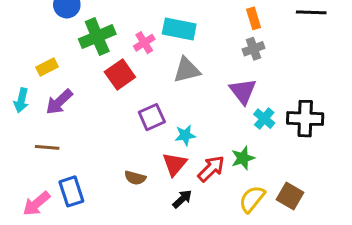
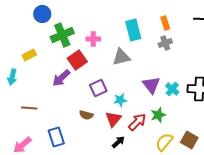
cyan rectangle: (179, 29) -> (133, 30), moved, turned 65
pink cross: (144, 43) -> (93, 39), turned 32
purple triangle: (243, 91) -> (151, 85), moved
purple arrow: (59, 102) -> (61, 78), moved
brown semicircle: (135, 178) -> (86, 115), moved
blue rectangle: (71, 191) -> (56, 137), moved

